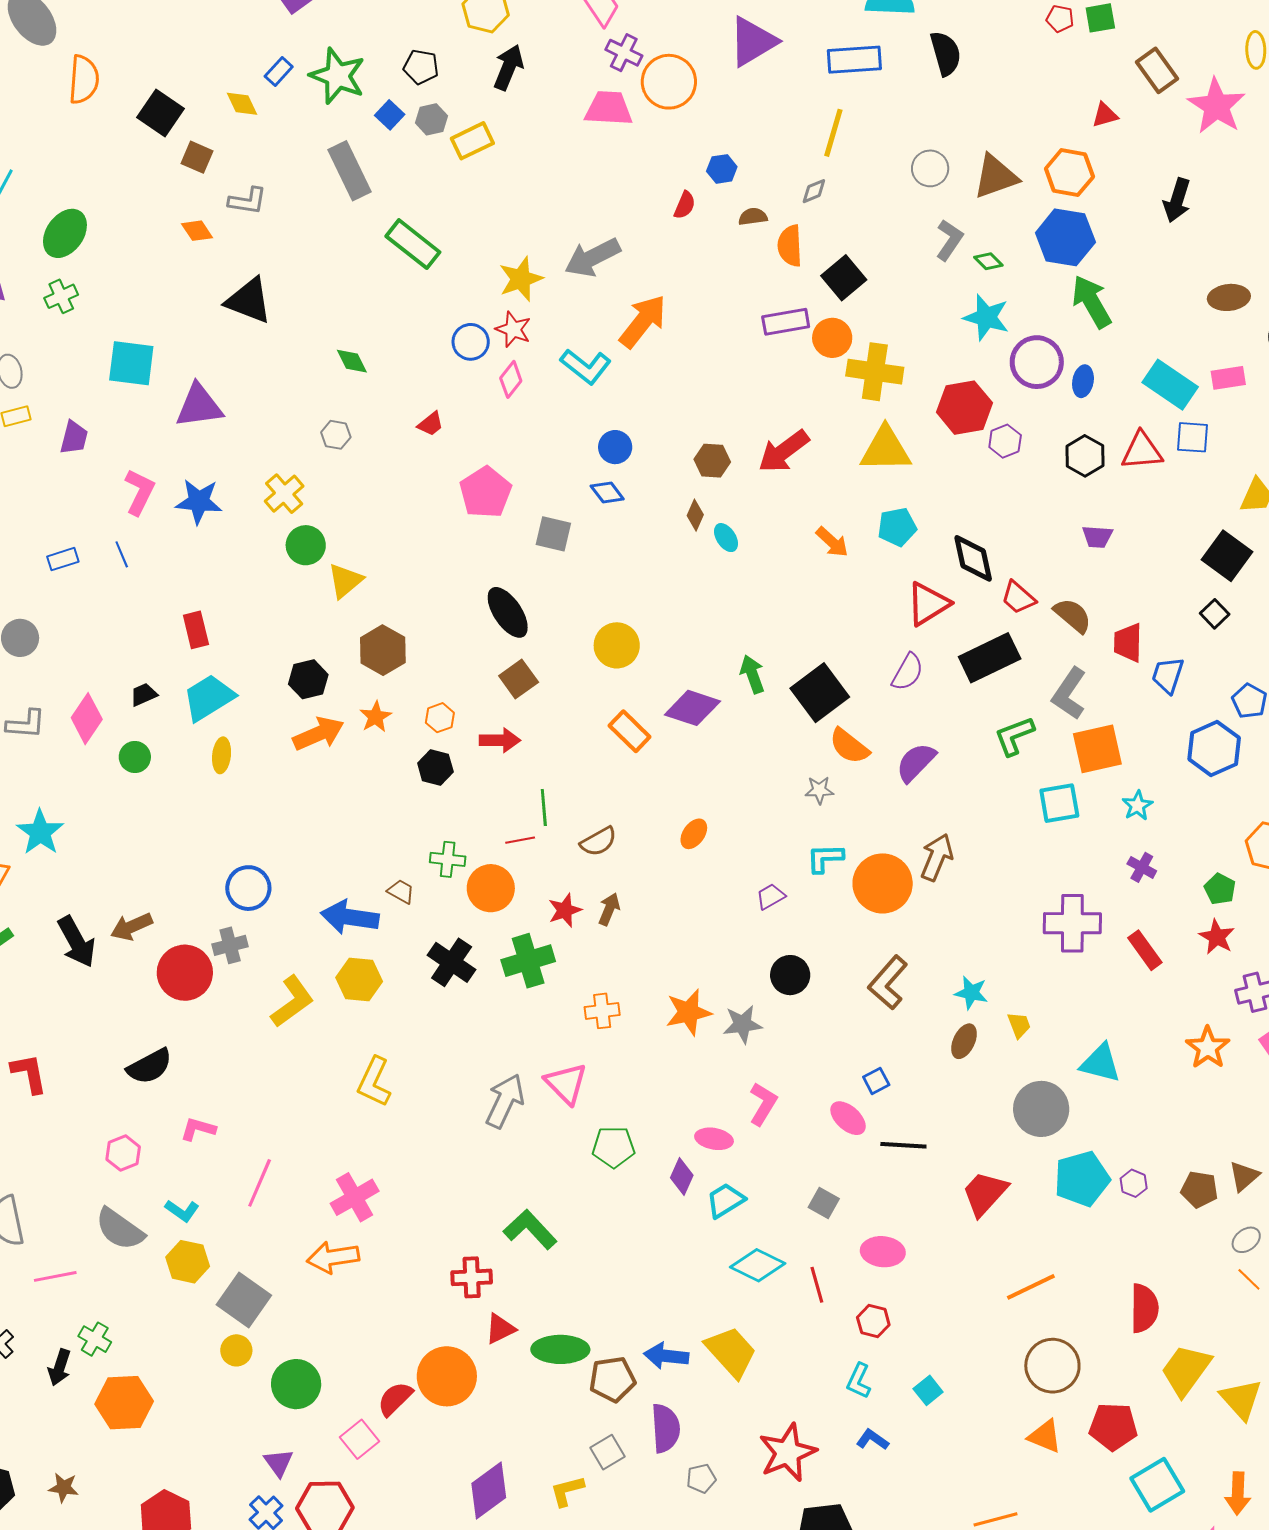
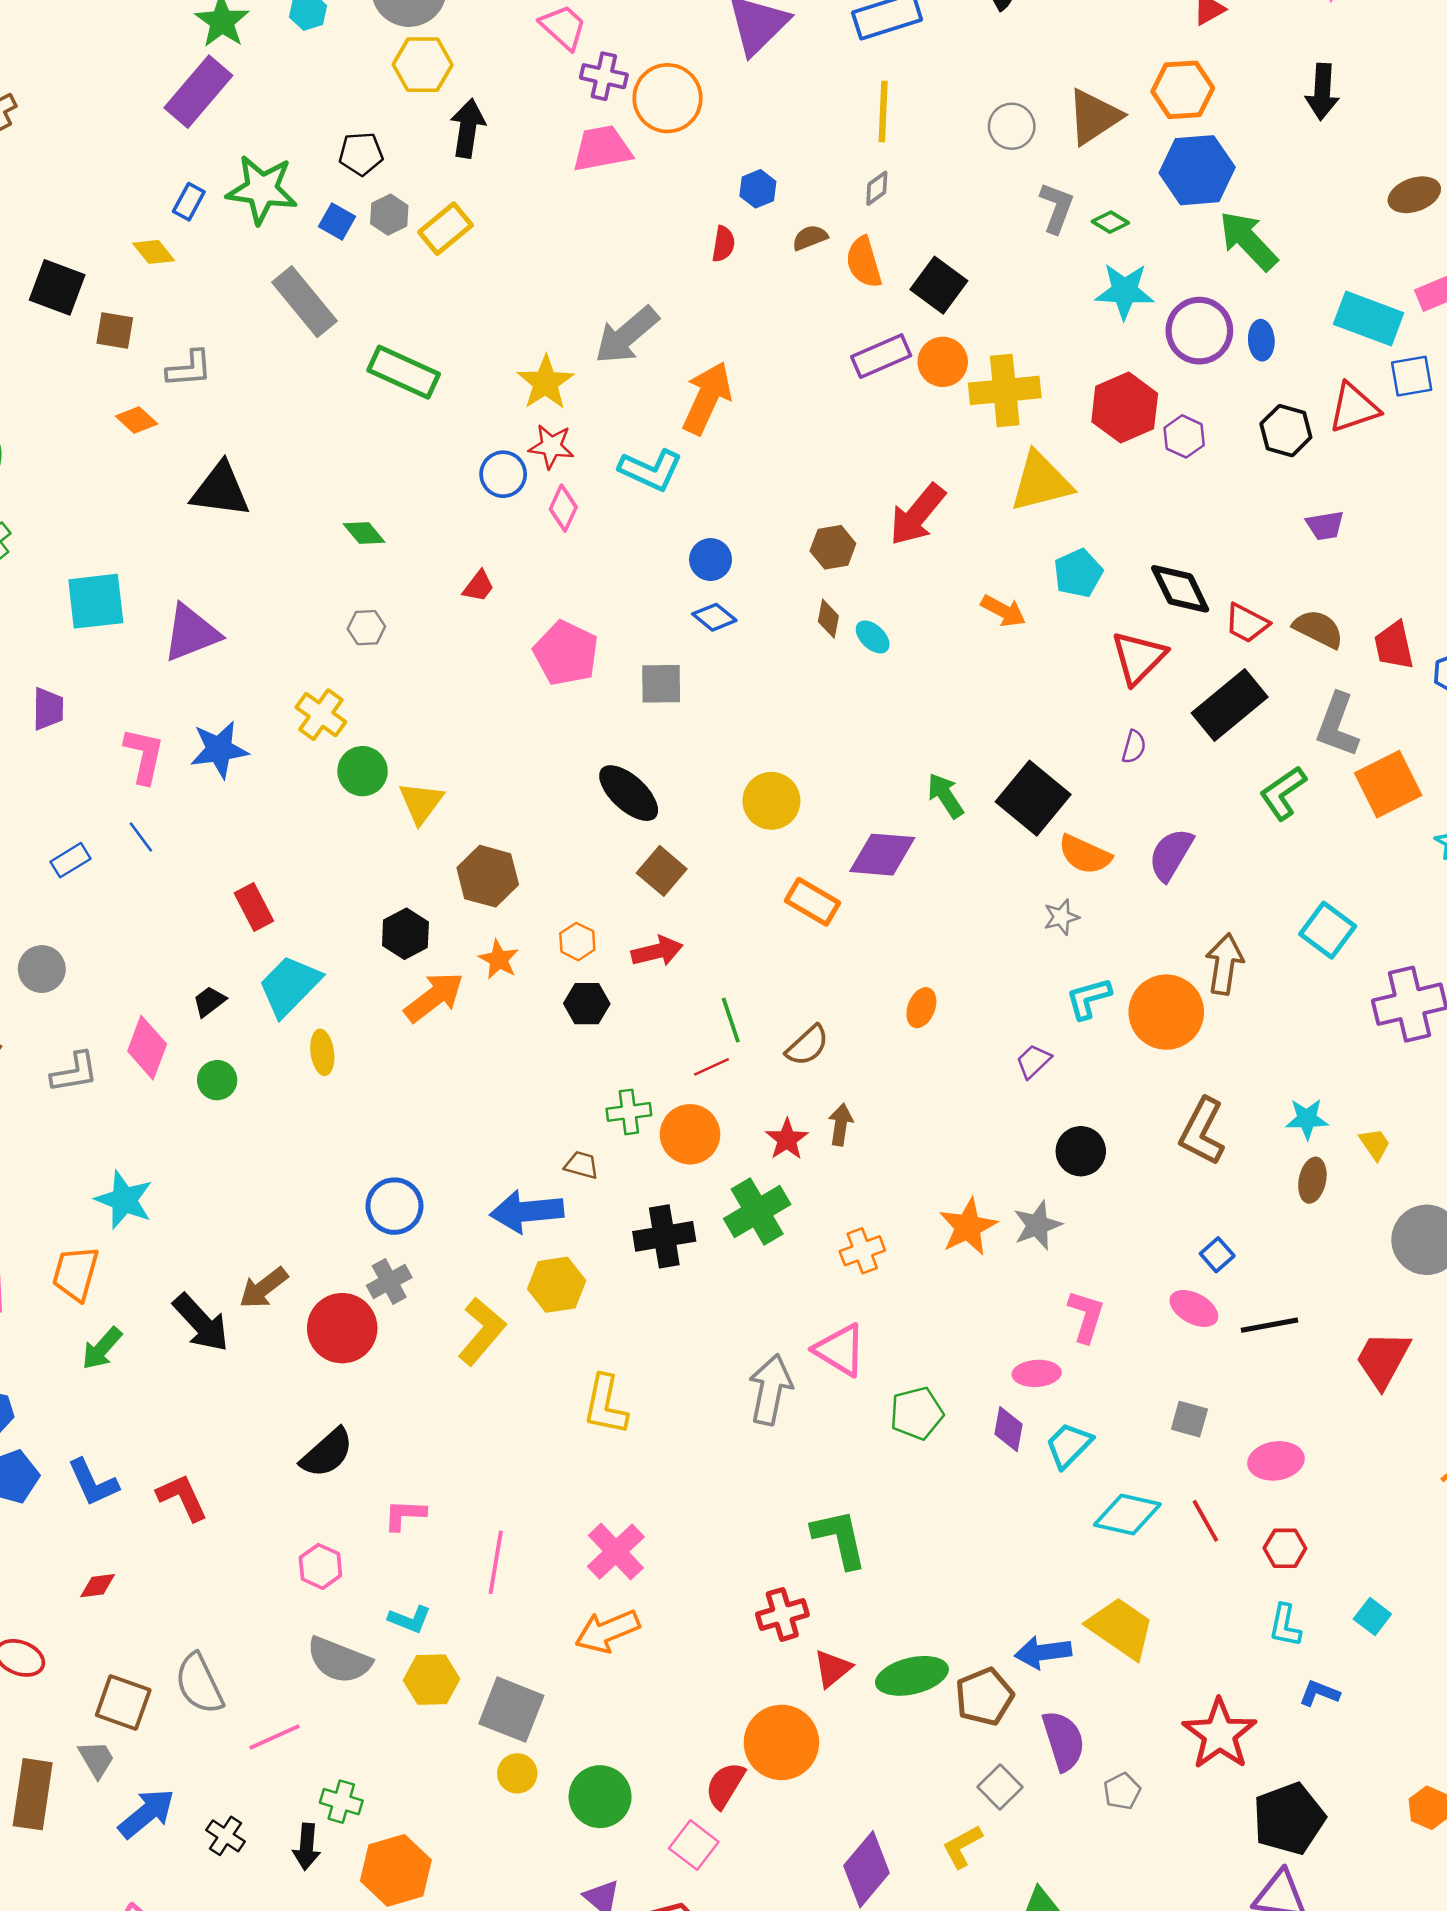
purple semicircle: (908, 672) -> (1134, 747), size x0.7
cyan square: (1059, 803) -> (1328, 930), moved, turned -30
black cross: (452, 962) -> (664, 1236), turned -30
green L-shape: (530, 1229) -> (839, 1539), turned 44

